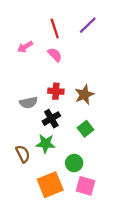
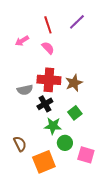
red cross: (56, 91) -> (49, 80), size x1.6
green star: (46, 144) -> (53, 126), moved
brown semicircle: (23, 154) -> (20, 144), moved
pink square: (85, 186) -> (86, 155), moved

